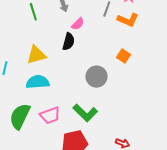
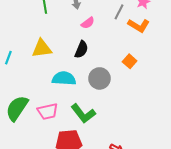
black semicircle: (69, 42) -> (81, 49), moved
cyan semicircle: (38, 82) -> (64, 78), moved

